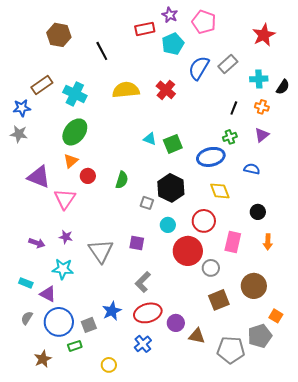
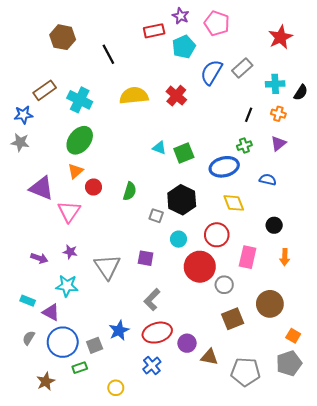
gray pentagon: (260, 336) -> (289, 363), moved

